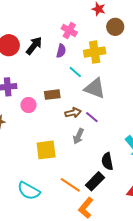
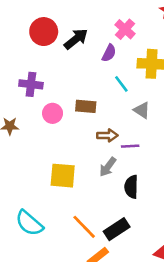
gray triangle: (95, 88) -> (142, 110), size x0.6
purple line: (92, 117) -> (130, 146), turned -56
black semicircle: (107, 161) -> (131, 187), moved

